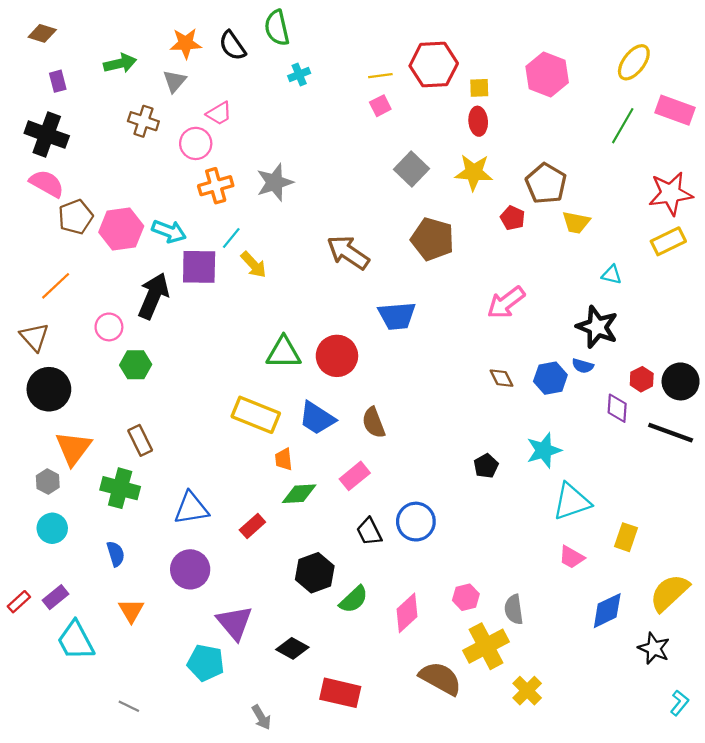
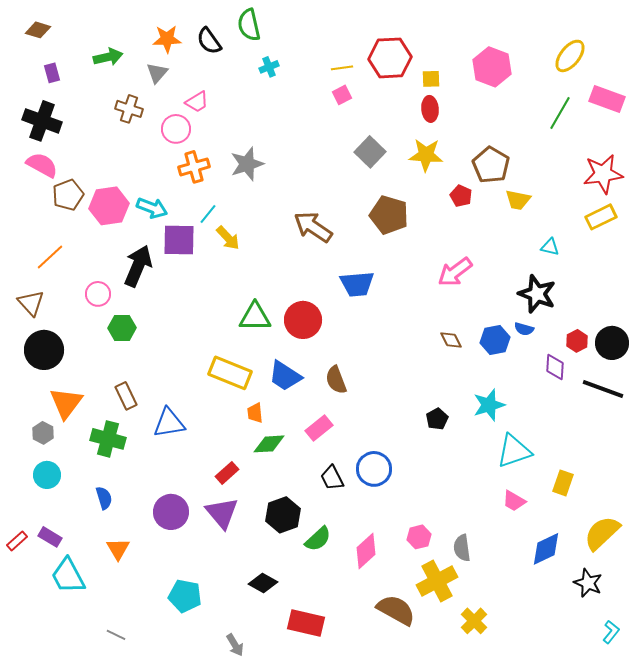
blue triangle: (191, 508) -> (169, 423), moved
purple rectangle: (56, 597) -> (50, 537), turned 70
purple triangle: (235, 623) -> (222, 513), moved

